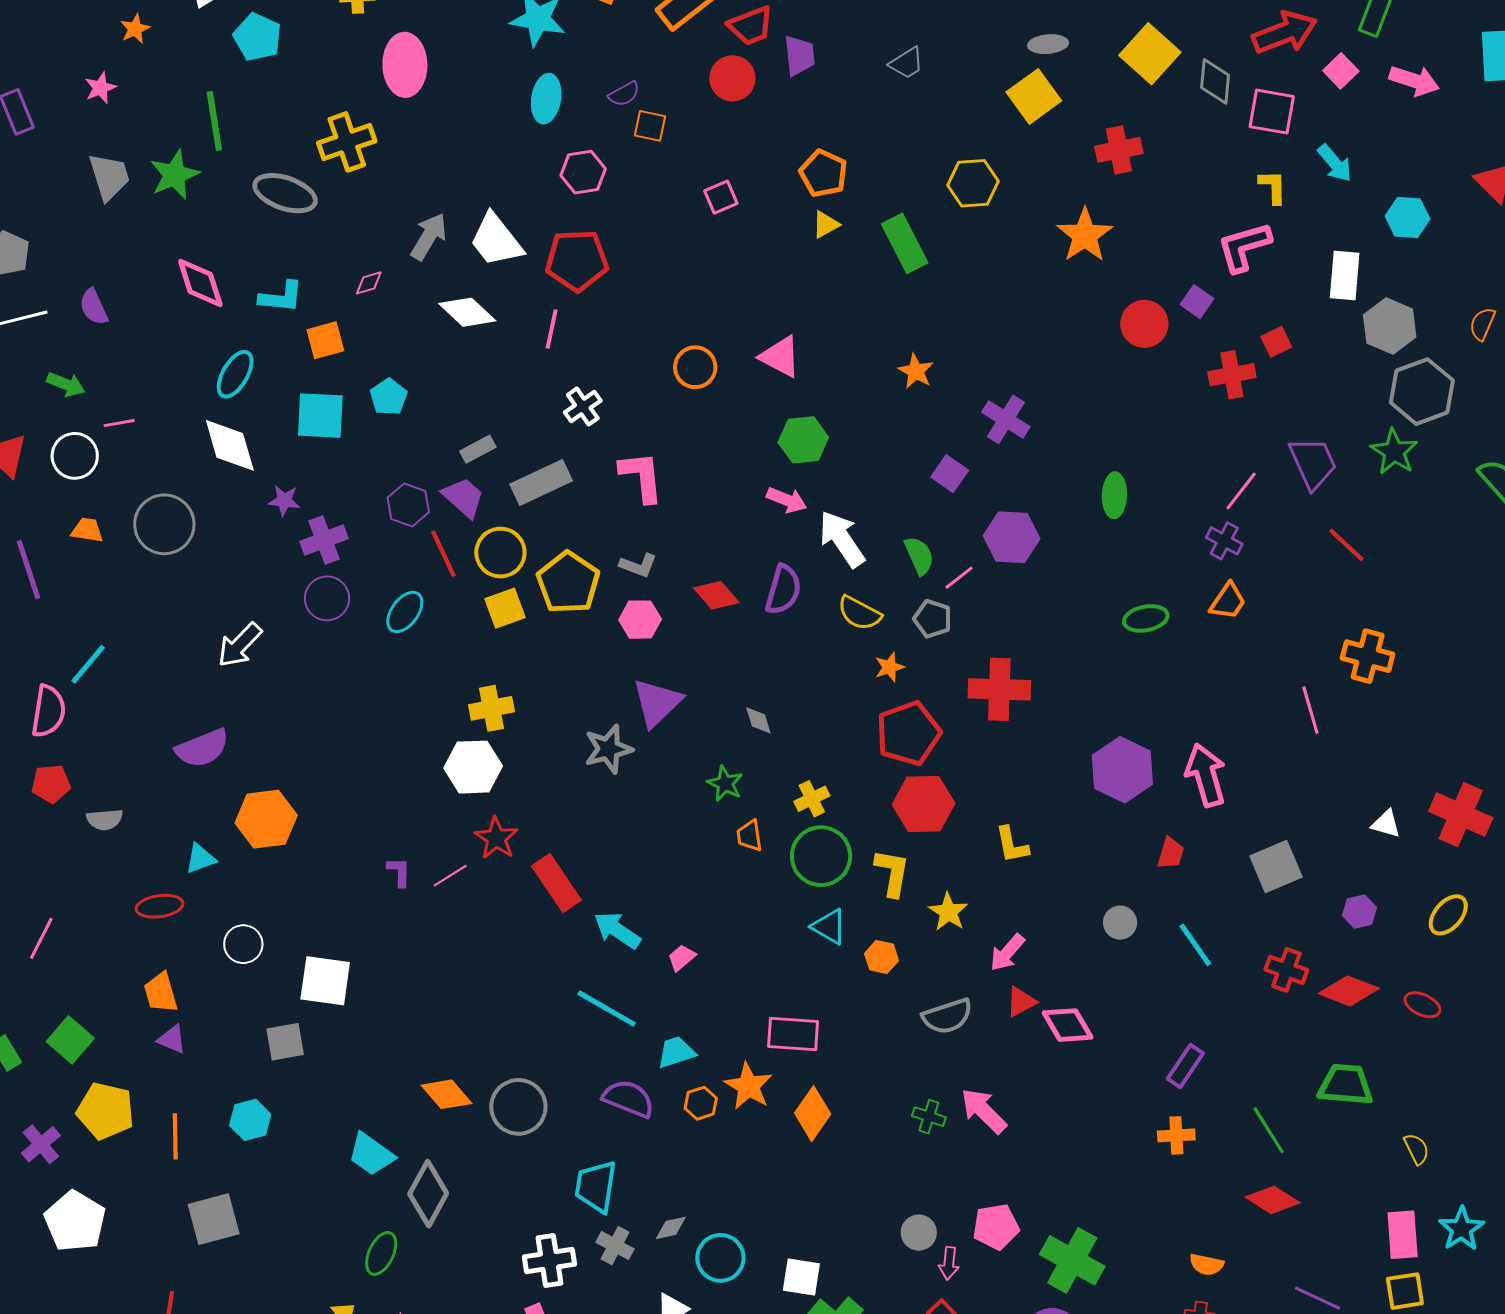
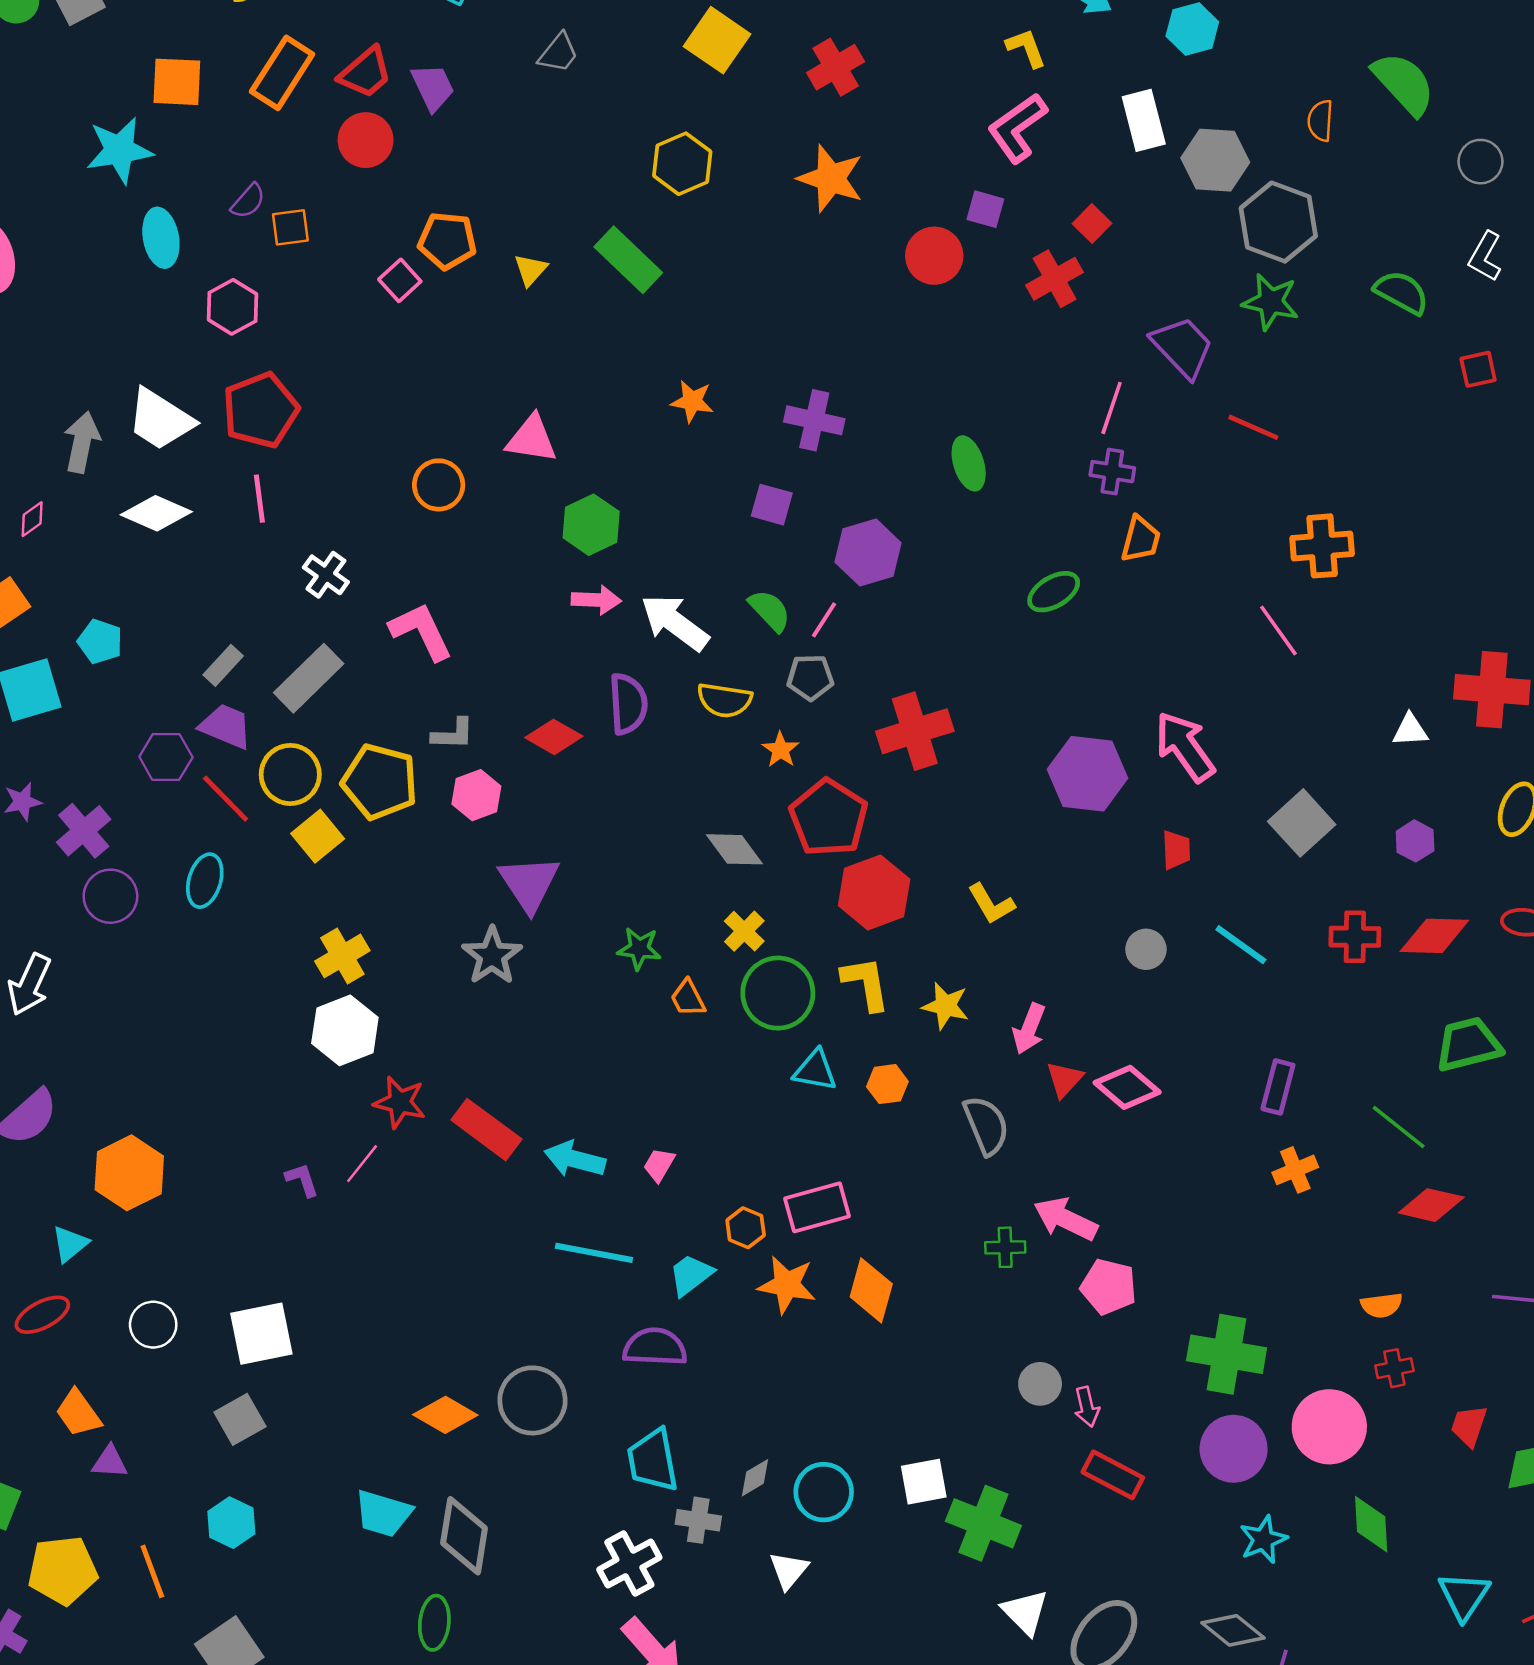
orange pentagon: (823, 173) -> (447, 241), moved
gray diamond: (758, 720) -> (734, 849), moved, size x1.5
gray semicircle: (947, 1016) -> (986, 1125), turned -75
orange hexagon: (701, 1103) -> (746, 1228), moved
pink pentagon: (996, 1227) -> (1109, 1287), moved, turned -30

